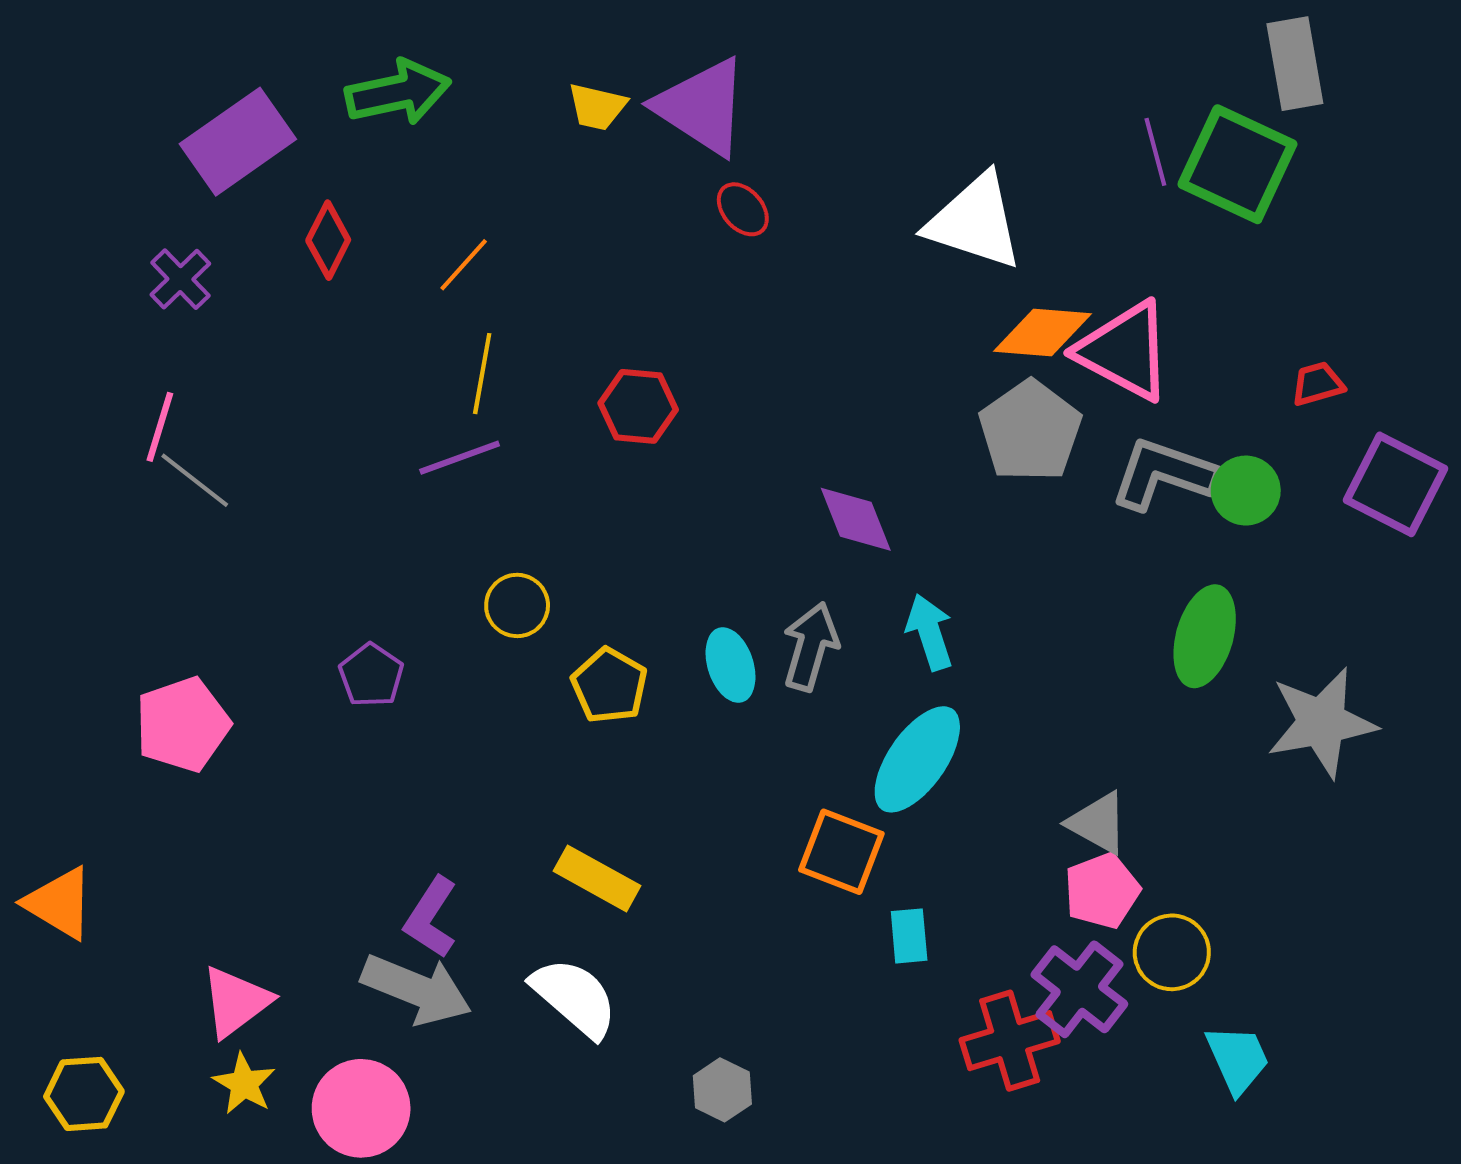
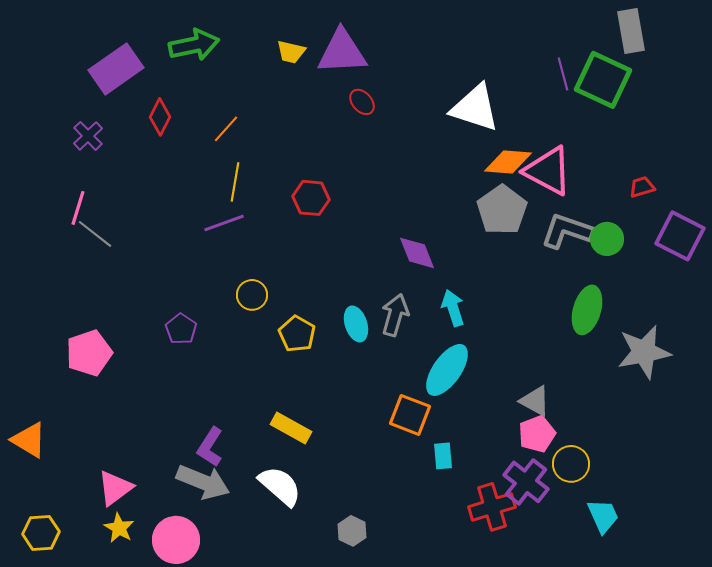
purple triangle: (702, 107) -> (342, 52), turned -36

